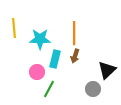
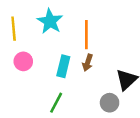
cyan star: (40, 39) -> (50, 21), moved, turned 30
pink circle: (37, 72) -> (23, 61), moved

